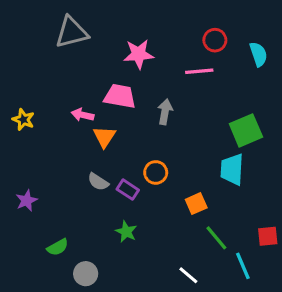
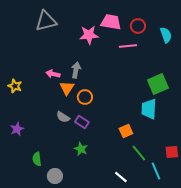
pink trapezoid: (120, 96) -> (111, 22), moved
gray arrow: (165, 112) -> (76, 70), moved
yellow star: (23, 120) -> (15, 86), moved
orange circle: (156, 172) -> (85, 97), moved
green semicircle: (58, 247) -> (37, 159), turned 112

